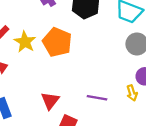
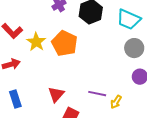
yellow arrow: (132, 93) -> (116, 102), moved, turned 48

